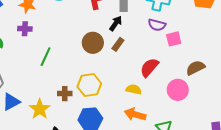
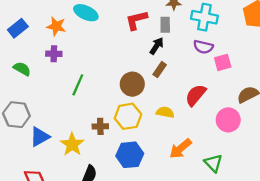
brown circle: (93, 43) -> (132, 84), moved
yellow semicircle: (134, 89) -> (165, 112), moved
orange arrow: (135, 114) -> (180, 149), turned -55

